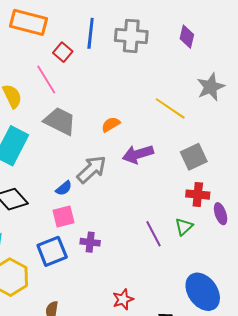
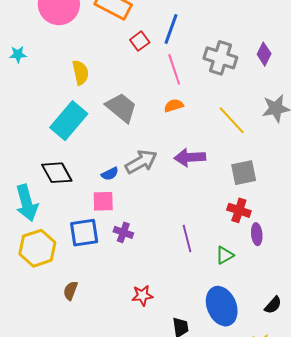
gray cross: (131, 36) -> (220, 58), moved
pink line: (46, 80) -> (174, 69), moved
orange semicircle: (111, 124) -> (174, 106), moved
green triangle: (184, 227) -> (225, 255), moved

